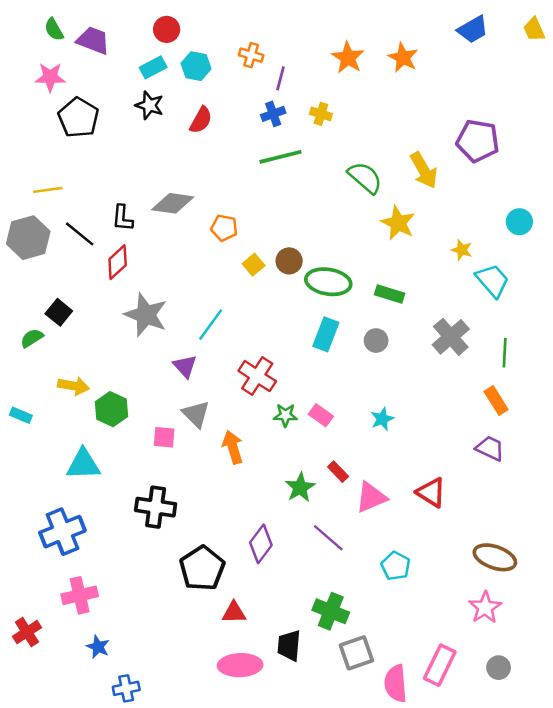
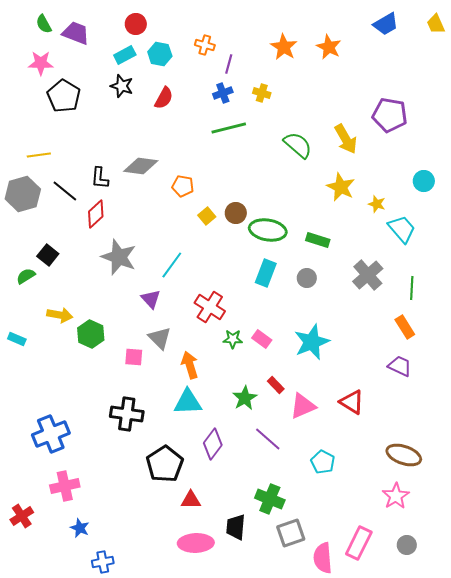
yellow star: (398, 223) -> (341, 187), moved
cyan star: (382, 419) -> (312, 342), size x1.8
cyan triangle: (83, 464) -> (188, 402), moved

